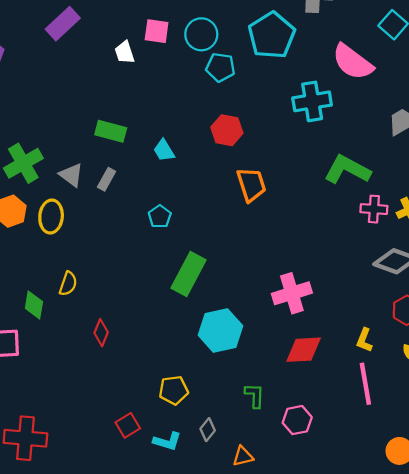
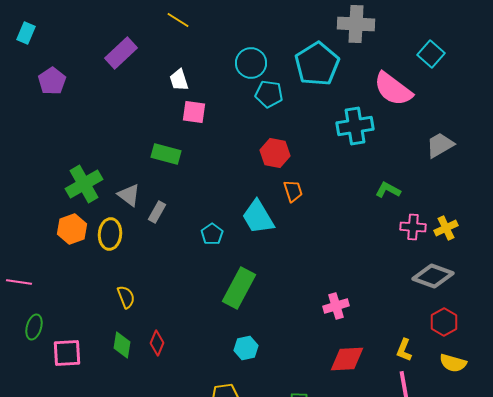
pink square: (157, 31) -> (194, 112), moved
cyan trapezoid: (164, 150) -> (258, 217), moved, size x1.6
green L-shape: (347, 170) -> (388, 190), size x0.6
gray rectangle: (106, 179) -> (157, 212), moved
orange trapezoid: (251, 185) -> (293, 191), moved, size x0.7
yellow semicircle: (68, 284) -> (126, 297), turned -40
pink cross: (292, 293) -> (336, 306), size x0.7
green diamond: (34, 305) -> (122, 345), moved
cyan hexagon: (220, 331) -> (246, 348), moved, size x0.6

